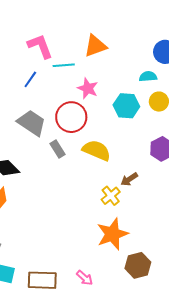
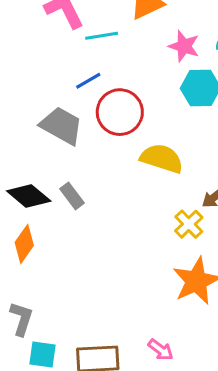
blue line: (30, 79) -> (88, 81), moved, turned 30
pink star: (88, 88) -> (184, 46), moved
gray rectangle: (57, 149) -> (72, 196), moved

